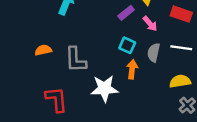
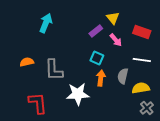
gray semicircle: (154, 53) -> (123, 76), moved

